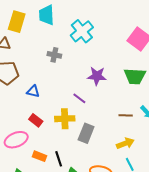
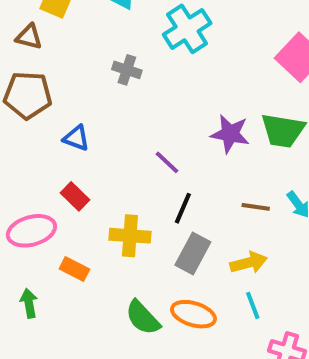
purple star: (97, 76) -> (230, 134), moved
yellow cross: (65, 119) -> (130, 236), moved
gray rectangle: (86, 133) -> (193, 254), moved
black line: (59, 159) -> (183, 208), moved, turned 35

